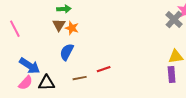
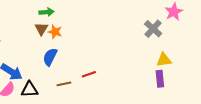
gray cross: (174, 20) -> (153, 29), moved

